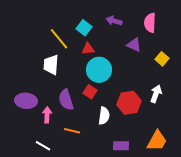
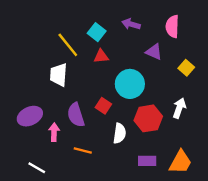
cyan circle: (99, 70) -> (130, 84), moved
purple ellipse: (26, 101) -> (30, 116), turned -30
white line: (43, 146) -> (37, 168), moved
purple rectangle: (121, 146) -> (147, 161), moved

